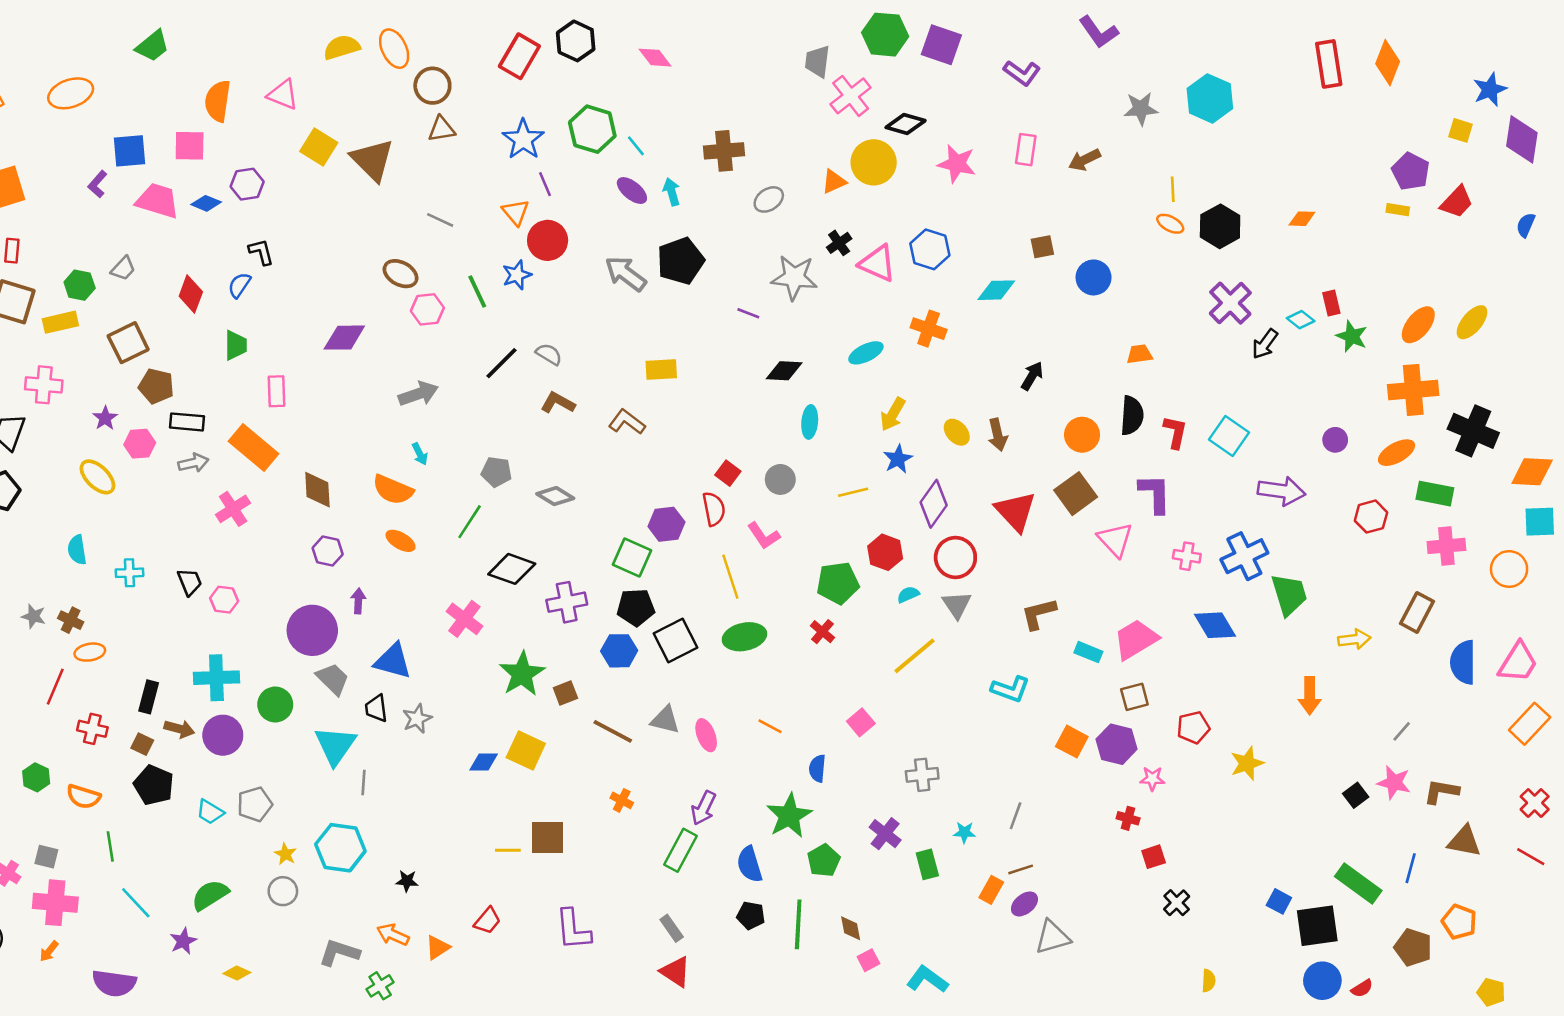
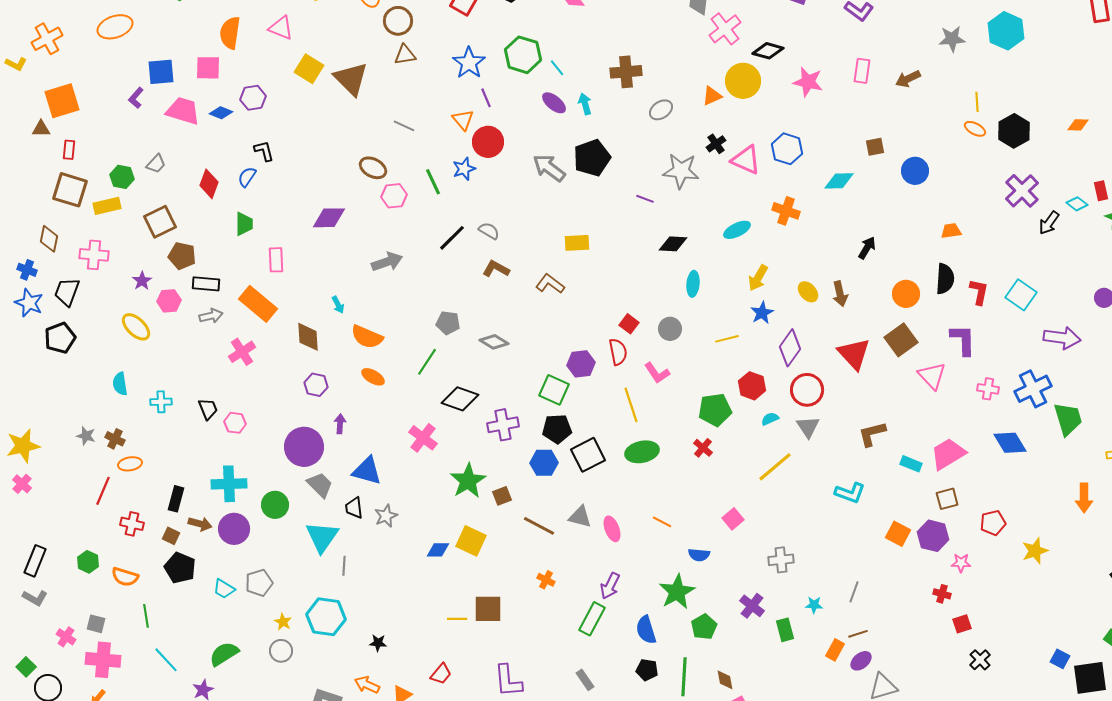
cyan arrow: (420, 454) -> (338, 305), moved
blue semicircle: (817, 768) -> (699, 555), turned -90

